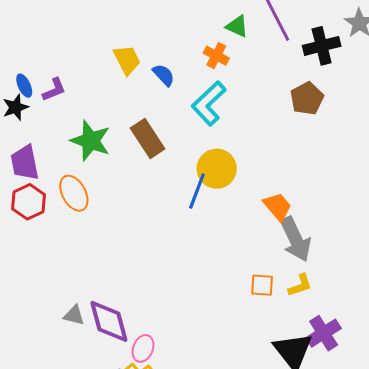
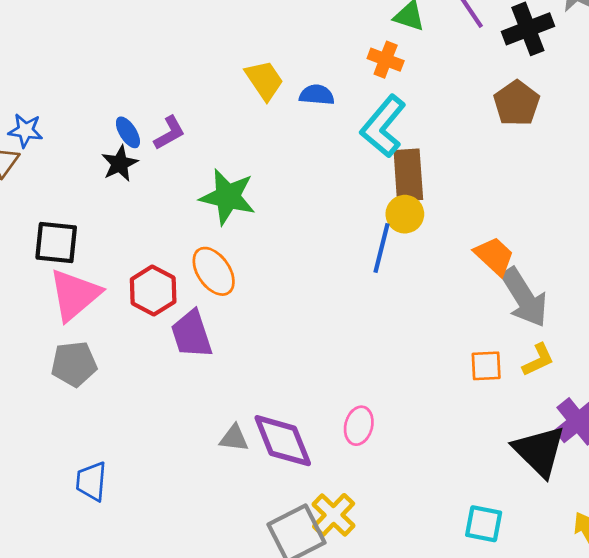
blue semicircle: (164, 75) -> (317, 95), turned -35
brown rectangle: (148, 138) -> (408, 175), moved, turned 36
purple trapezoid: (25, 163) -> (192, 334), moved
yellow circle: (217, 169) -> (405, 214), size x0.7
pink ellipse: (143, 348) -> (359, 426), moved

